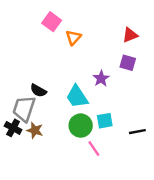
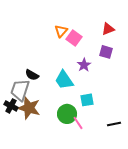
pink square: (52, 22) -> (74, 38), moved
green circle: (81, 126) -> (67, 114), moved
brown star: (35, 130) -> (29, 108), size x1.6
black line: (137, 132) -> (114, 124), moved

